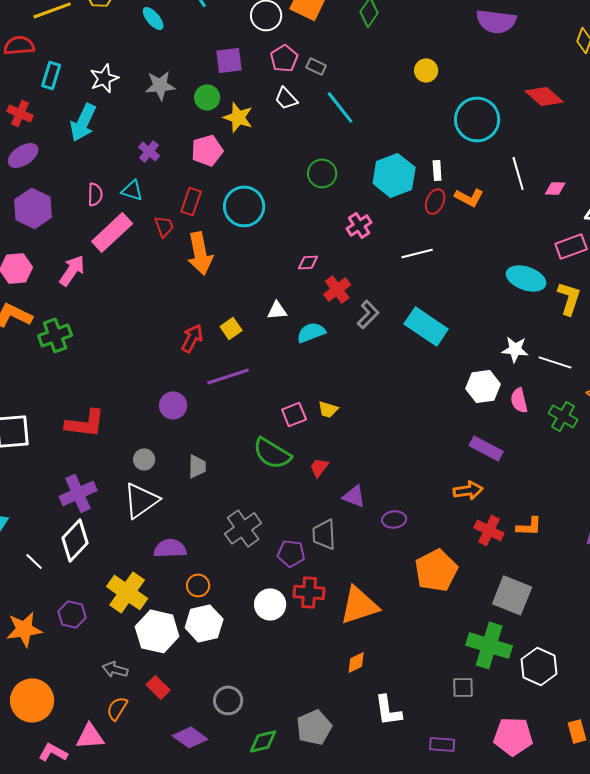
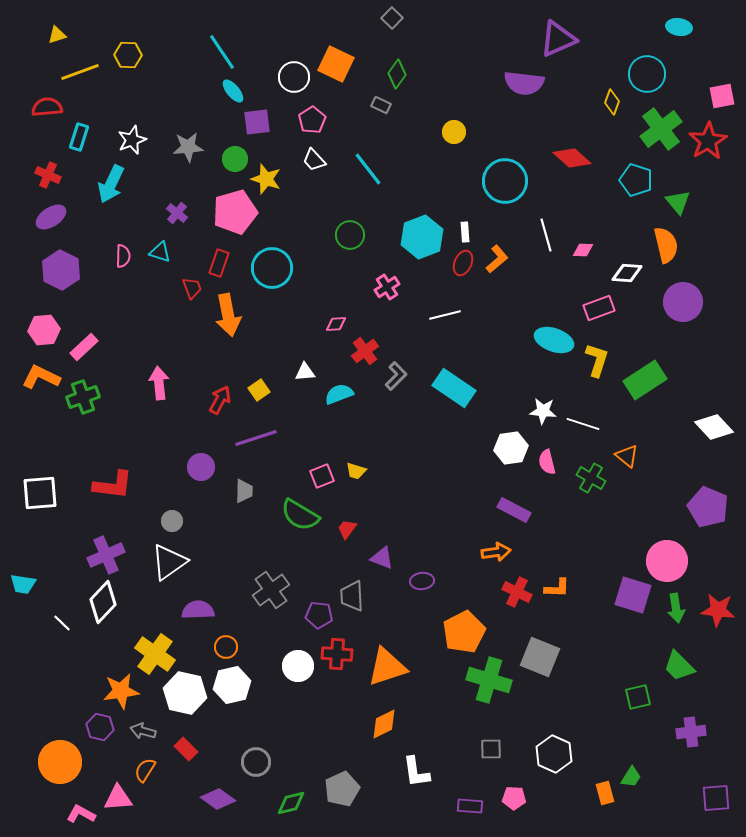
cyan ellipse: (153, 18) -> (233, 91), moved
gray rectangle: (316, 66) -> (381, 105), moved
pink pentagon: (207, 150) -> (235, 212), size x1.4
orange L-shape: (469, 197) -> (497, 259), turned -68
pink rectangle: (112, 232) -> (84, 347), moved, size x0.7
pink arrow: (72, 270) -> (159, 383), moved, turned -40
gray trapezoid: (197, 466) -> (244, 491), moved
purple hexagon: (72, 614) -> (100, 727), moved
orange star: (24, 629) -> (121, 691), moved
green cross: (489, 645) -> (489, 680), moved
orange diamond: (356, 662) -> (384, 724), size x1.4
white hexagon: (539, 666) -> (554, 754), moved
pink pentagon: (513, 736) -> (514, 798), moved, size x0.6

